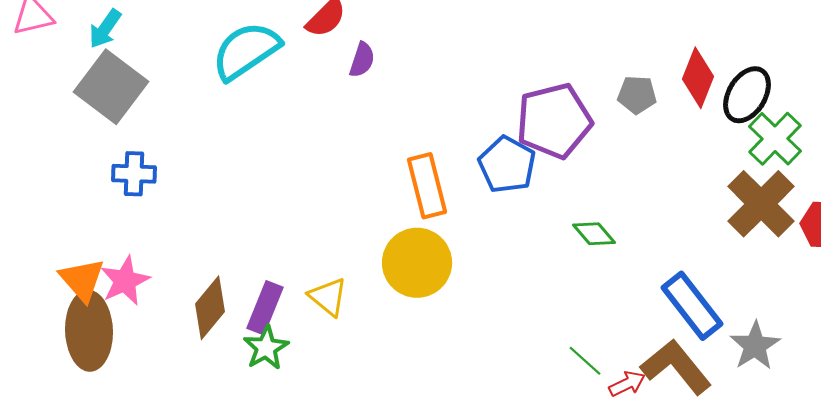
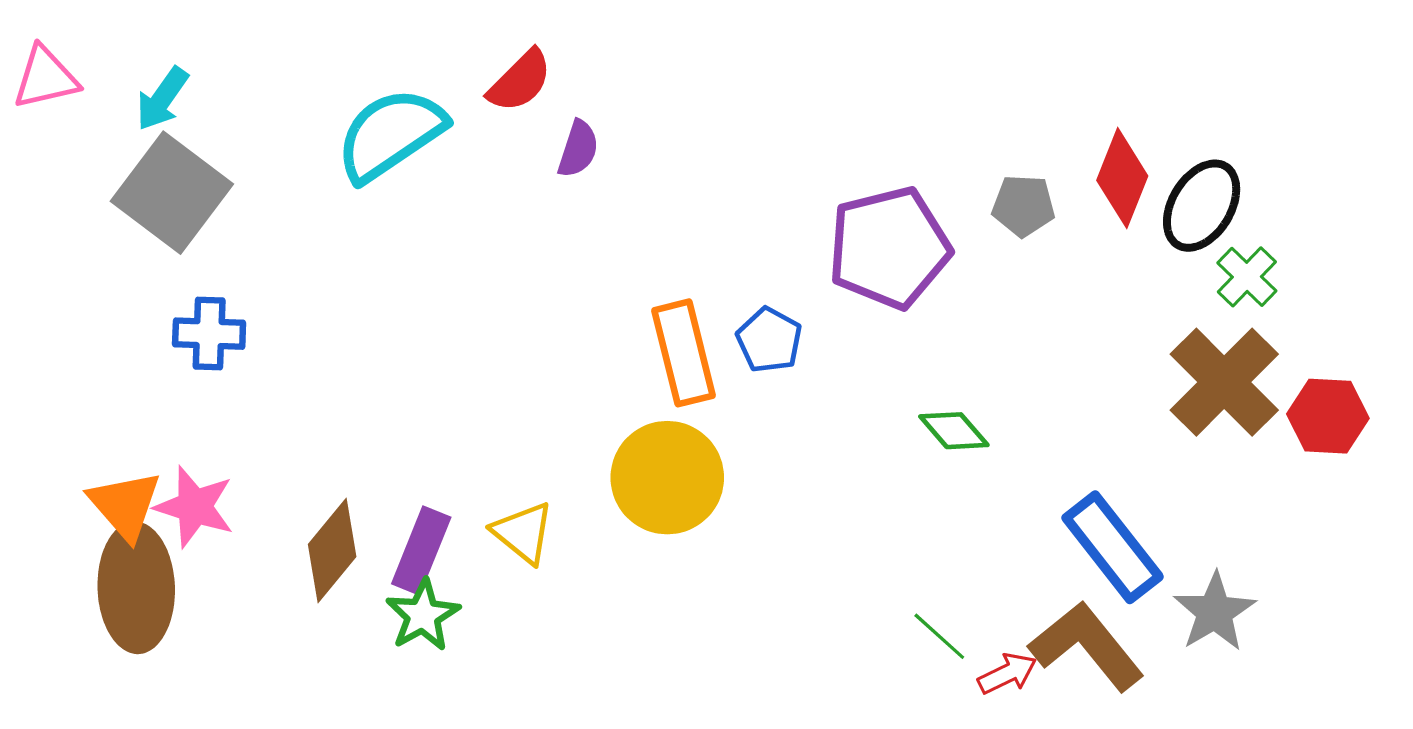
green cross: (775, 139) -> (1247, 277), size x0.7
blue pentagon: (507, 165) -> (769, 340), moved, size x0.7
pink star: (125, 281) -> (194, 507), turned -30

